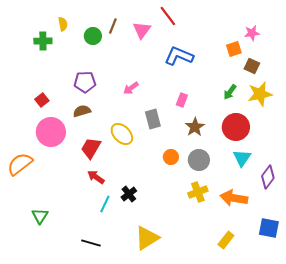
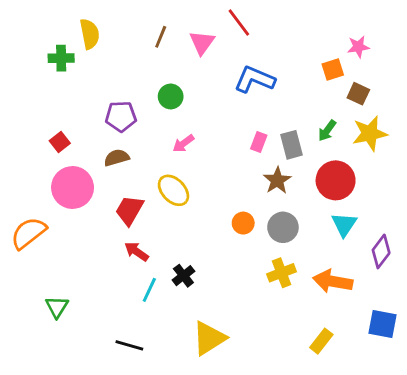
yellow semicircle: (63, 24) -> (90, 34), size x1.5
green circle: (93, 36) -> (171, 96), moved
pink arrow: (131, 88) -> (183, 143), moved
gray rectangle: (153, 119) -> (292, 145), moved

